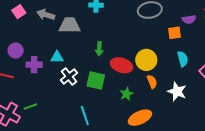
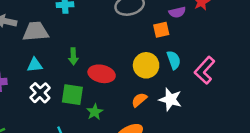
cyan triangle: (57, 57) -> (35, 65), moved
yellow circle: (146, 60) -> (146, 65), moved
orange semicircle: (152, 82) -> (139, 100), moved, turned -104
green star: (126, 94) -> (95, 112), moved

